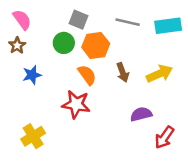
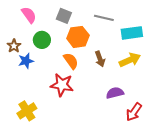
pink semicircle: (22, 20) -> (29, 15), moved
cyan rectangle: (168, 26) -> (132, 33), moved
green circle: (64, 43) -> (42, 40), moved
brown star: (17, 45) -> (14, 46), moved

